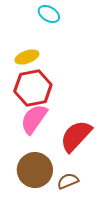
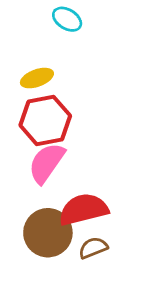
red semicircle: (76, 136) -> (83, 209), moved, turned 33

